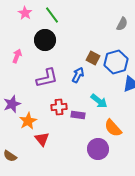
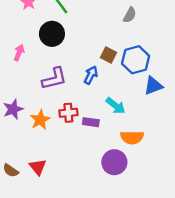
gray semicircle: (122, 24) -> (130, 15), moved
orange star: (28, 121) -> (40, 120), moved
orange semicircle: (113, 128) -> (132, 137), turned -48
red triangle: (42, 139) -> (38, 167), moved

